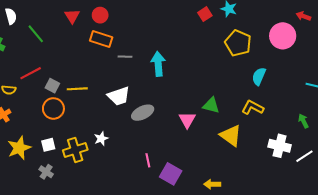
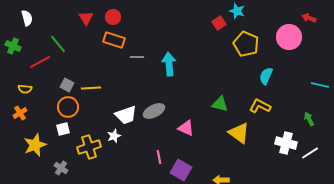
red square: (205, 14) -> (219, 23), moved
green line: (36, 34) -> (58, 44), moved
red line: (31, 73) -> (40, 62), moved
white trapezoid: (119, 96) -> (126, 115), moved
pink triangle: (187, 120) -> (186, 128), moved, turned -36
white square: (48, 145) -> (63, 129), moved

